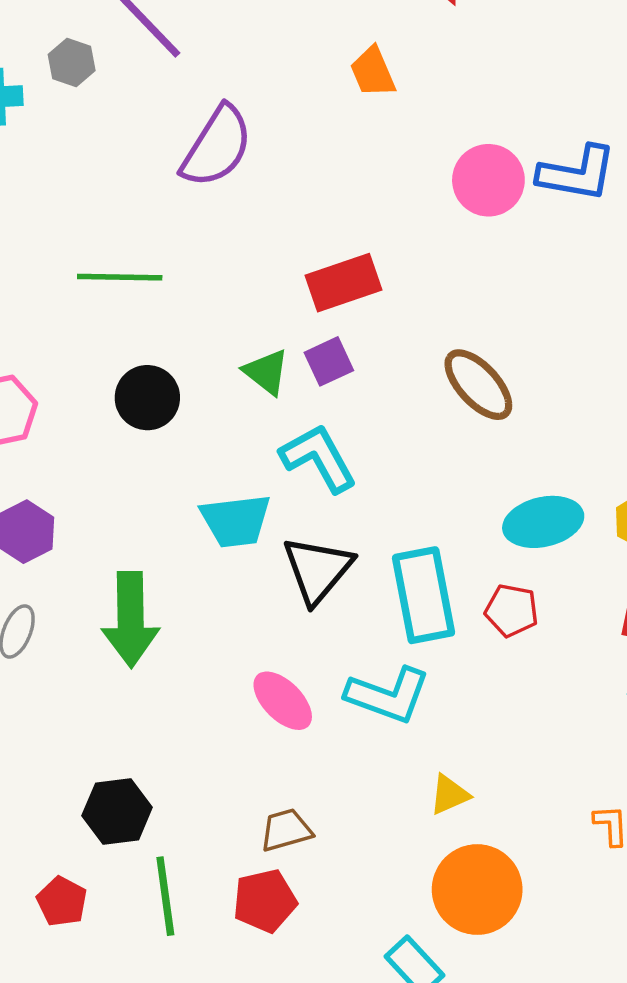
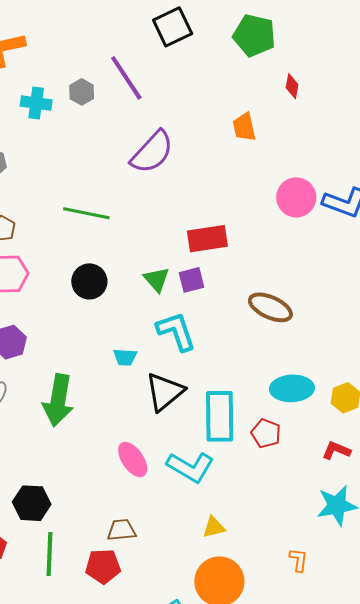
brown ellipse: (478, 385) -> (270, 307), turned -33
cyan trapezoid: (236, 521) -> (125, 357), size x0.6

